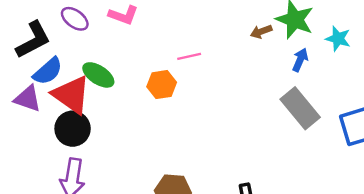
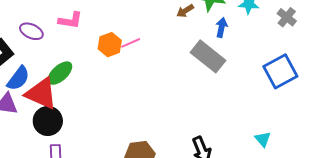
green ellipse: (98, 75) -> (60, 73), turned -64
orange hexagon: (162, 85) -> (110, 45), moved
gray rectangle: (300, 108) -> (208, 56), moved

